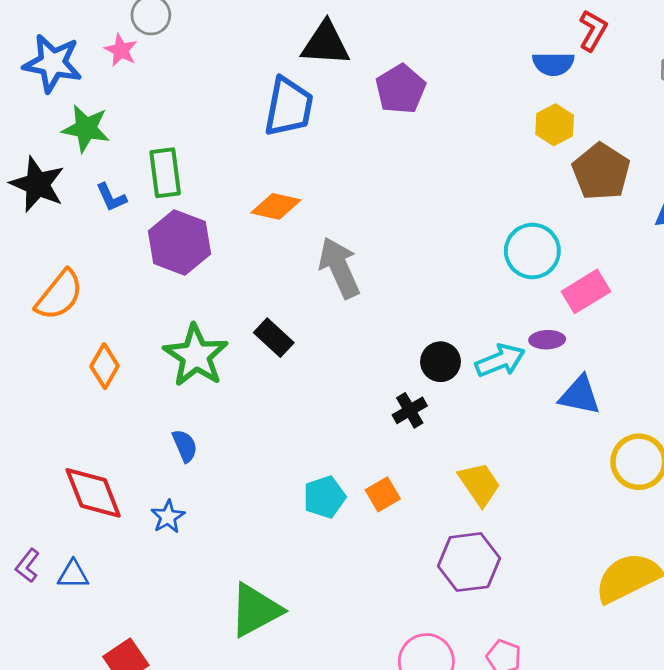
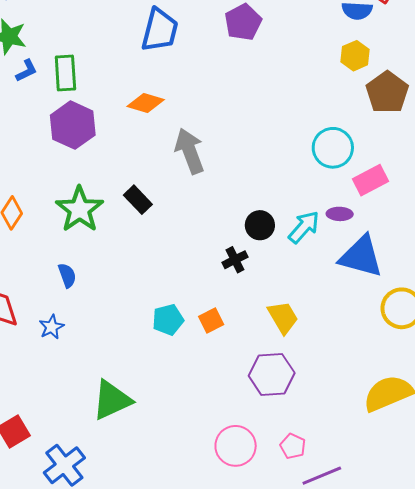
blue L-shape: (111, 197) -> (26, 71), moved, turned -95
cyan arrow: (500, 360) -> (304, 227), turned -30
blue triangle: (580, 395) -> (361, 257), size x1.4

